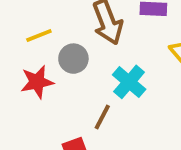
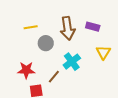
red star: (37, 82) -> (26, 70), moved

